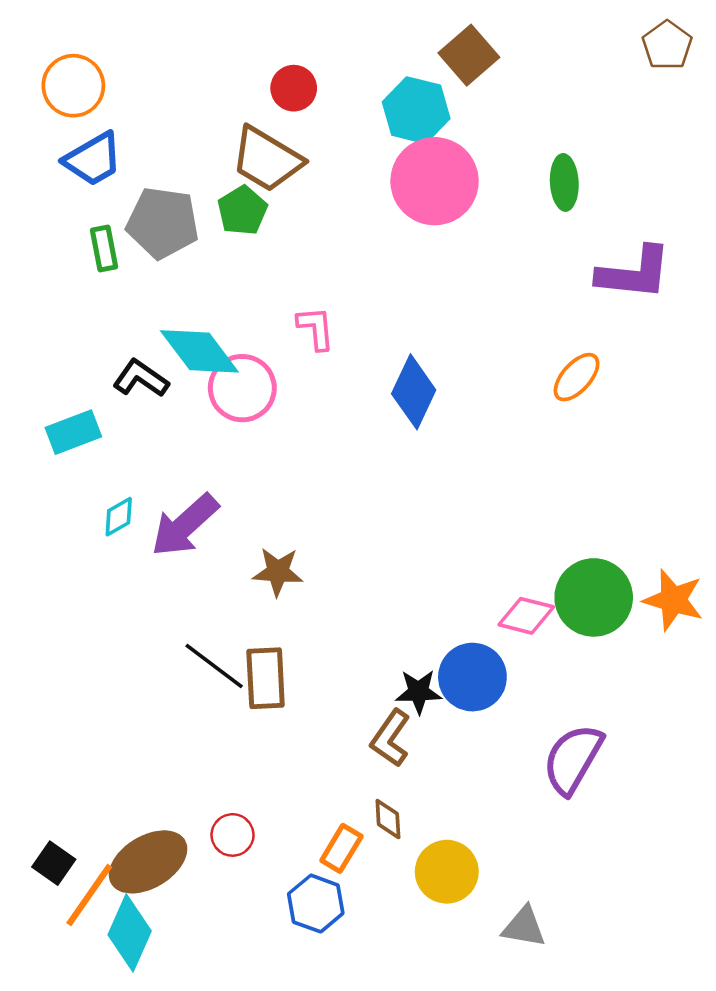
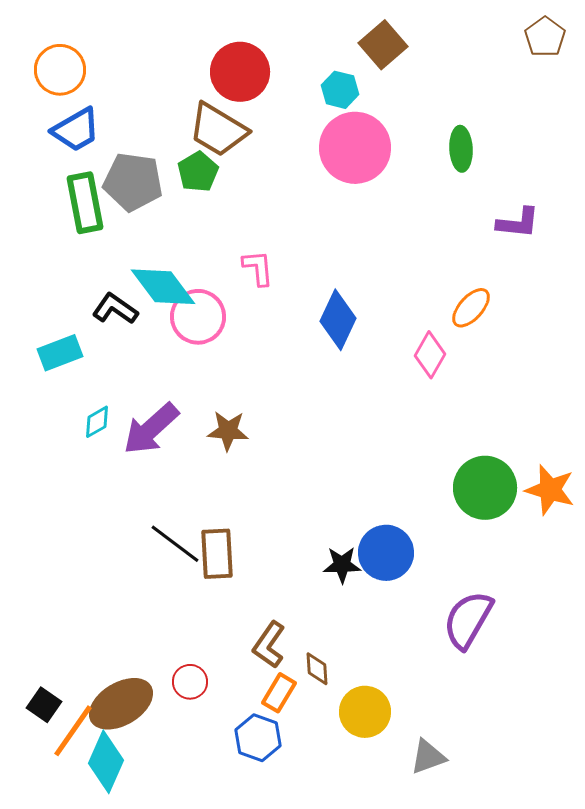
red circle: (294, 88) -> (240, 72), size x1.6
cyan hexagon: (416, 110) -> (340, 90), size x0.7
green rectangle: (104, 249) -> (85, 203), size x1.6
purple L-shape: (634, 273) -> (518, 223), size x0.7
brown star: (278, 572) -> (228, 431), moved
pink diamond: (526, 616) -> (430, 355), moved, turned -75
brown L-shape: (390, 738) -> (269, 645), moved
gray triangle: (524, 927) -> (428, 757), turned -30

